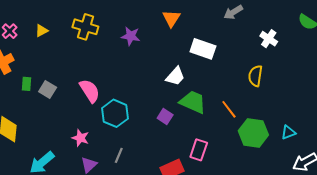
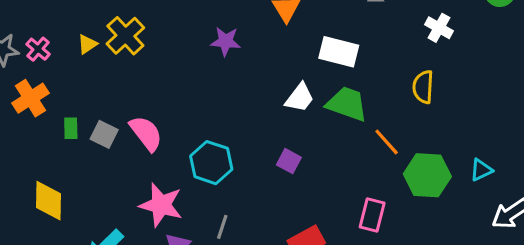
yellow cross: (85, 27) -> (125, 36), moved, turned 35
pink semicircle: (90, 91) -> (146, 133), moved
green trapezoid: (193, 102) -> (347, 104), moved
pink star: (80, 138) -> (161, 205), size x1.6
pink rectangle: (199, 150) -> (372, 215), moved

